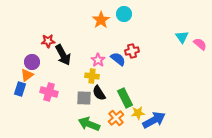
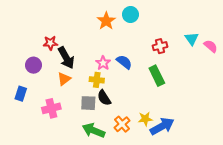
red cross: (132, 51) -> (160, 46), moved
orange triangle: (27, 75) -> (64, 79), moved
pink cross: (49, 92) -> (51, 108), moved, turned -30
green rectangle: (125, 98) -> (157, 76), moved

